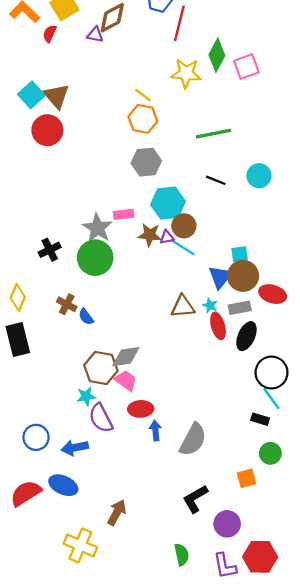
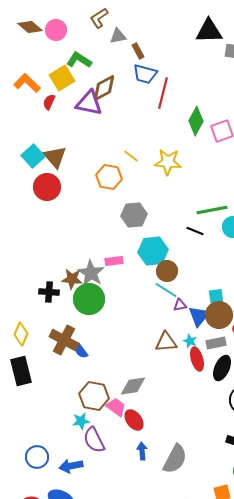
purple triangle: (95, 35) -> (89, 103), size x1.8
yellow star: (186, 73) -> (168, 162), moved
orange hexagon: (143, 119) -> (109, 177), moved
green line: (213, 134) -> (212, 210), moved
brown star: (150, 235) -> (72, 279), moved
purple triangle: (167, 237) -> (180, 305), moved
black cross: (50, 250) -> (49, 292), turned 30
brown cross: (67, 304) -> (64, 340), size x1.6
gray diamond: (126, 357) -> (133, 386), moved
red ellipse: (141, 409) -> (134, 420), moved, turned 55

